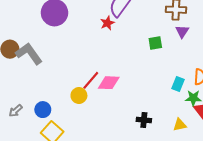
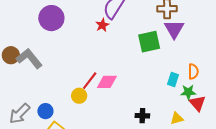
purple triangle: (182, 31) -> (174, 29), size x1.5
green square: (155, 43) -> (149, 42), size x1.6
gray arrow: (16, 111) -> (20, 114), size x1.6

